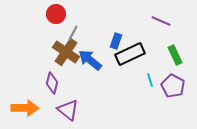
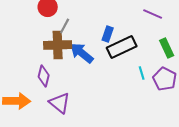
brown cross: (66, 52) -> (58, 45), turned -36

